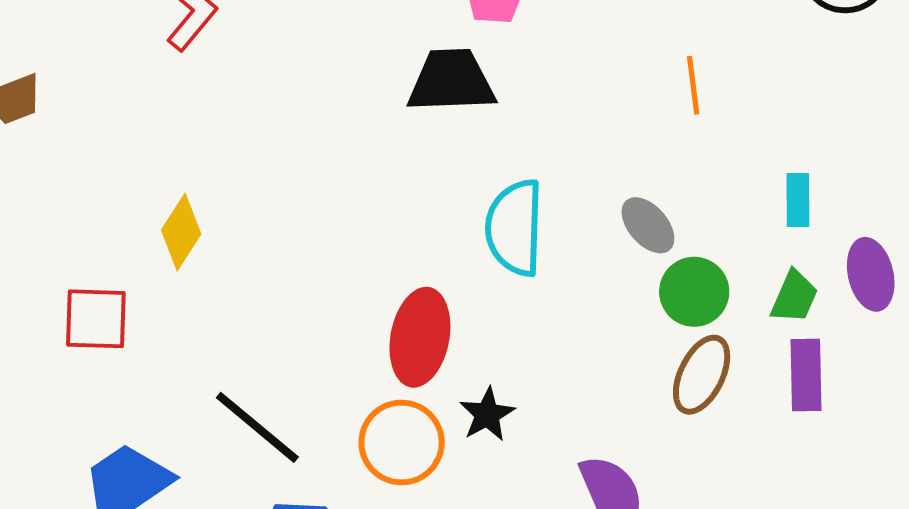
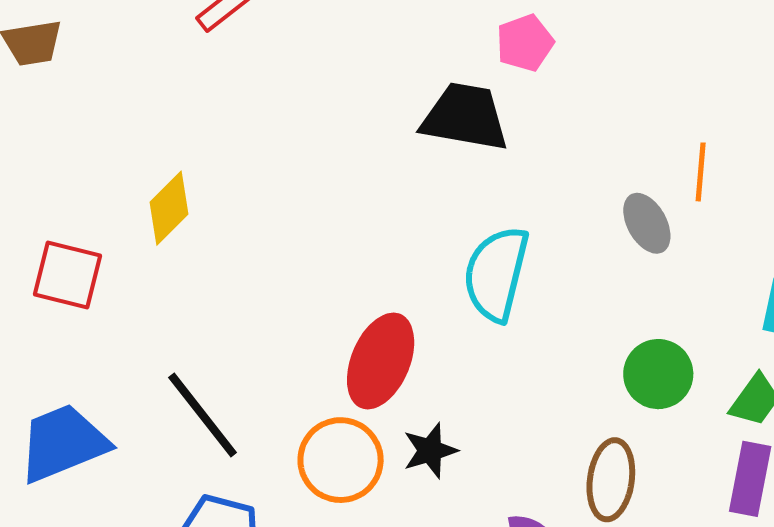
gray ellipse: (648, 225) -> (647, 223), moved
brown ellipse: (702, 375) -> (611, 480), moved, turned -30

